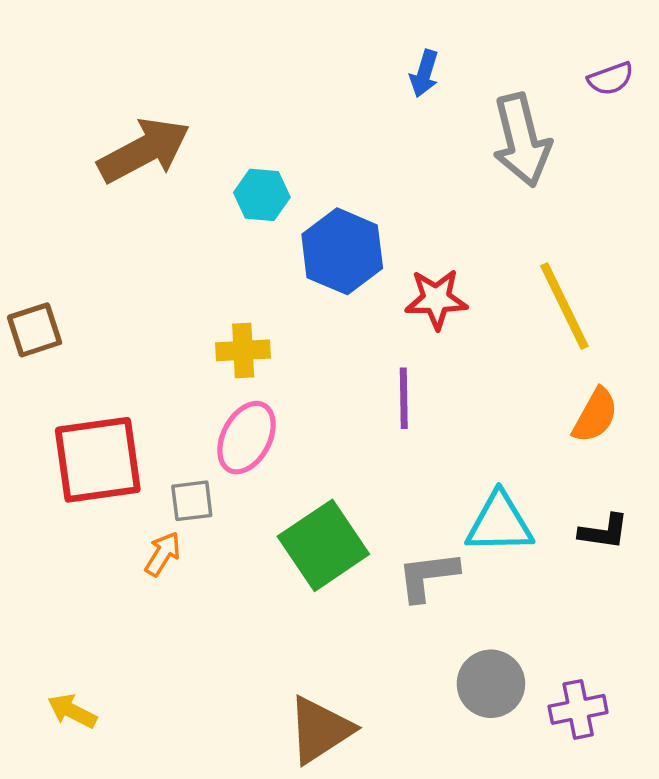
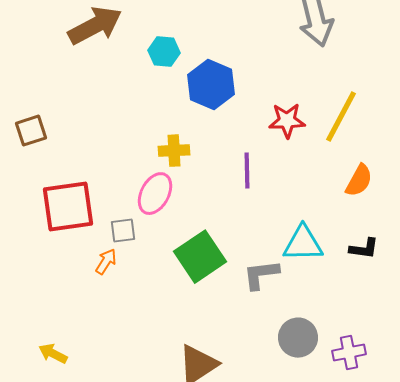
red star: (436, 299) -> (287, 121), moved
yellow line: (564, 306) -> (341, 117), turned 54
yellow cross: (243, 350) -> (174, 151), moved

